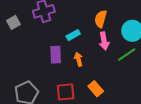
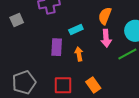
gray square: (13, 22) -> (17, 20), moved

